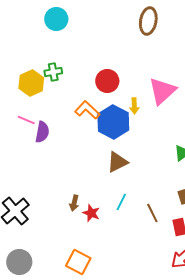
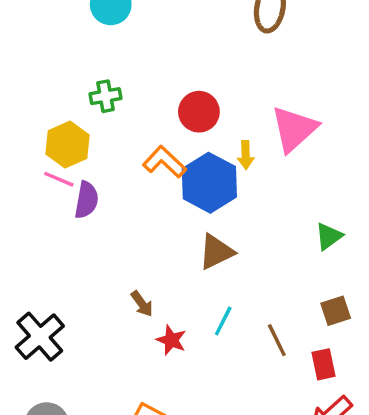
yellow hexagon: (31, 83) -> (67, 145), moved
brown arrow: (74, 203) -> (142, 304), moved, turned -49

